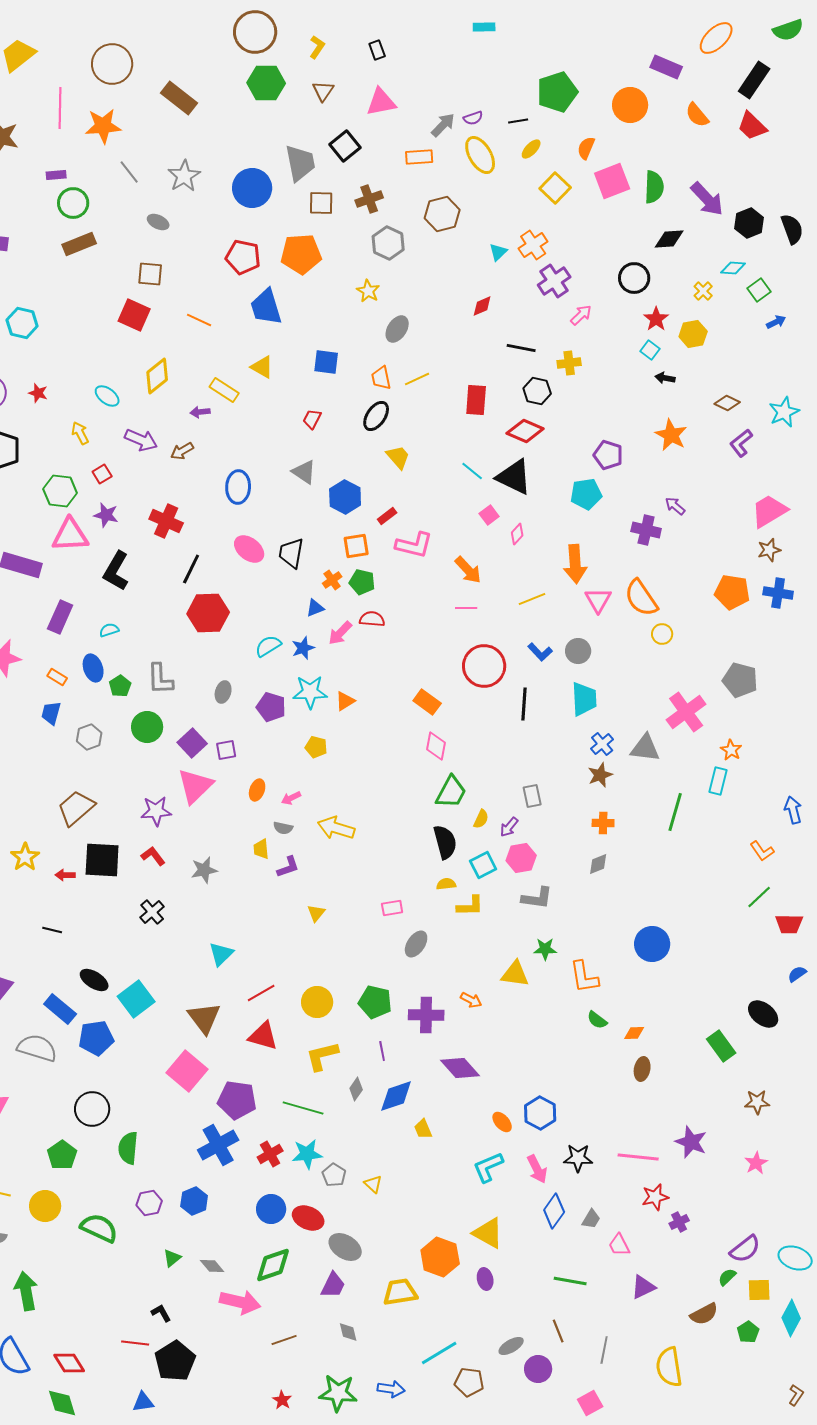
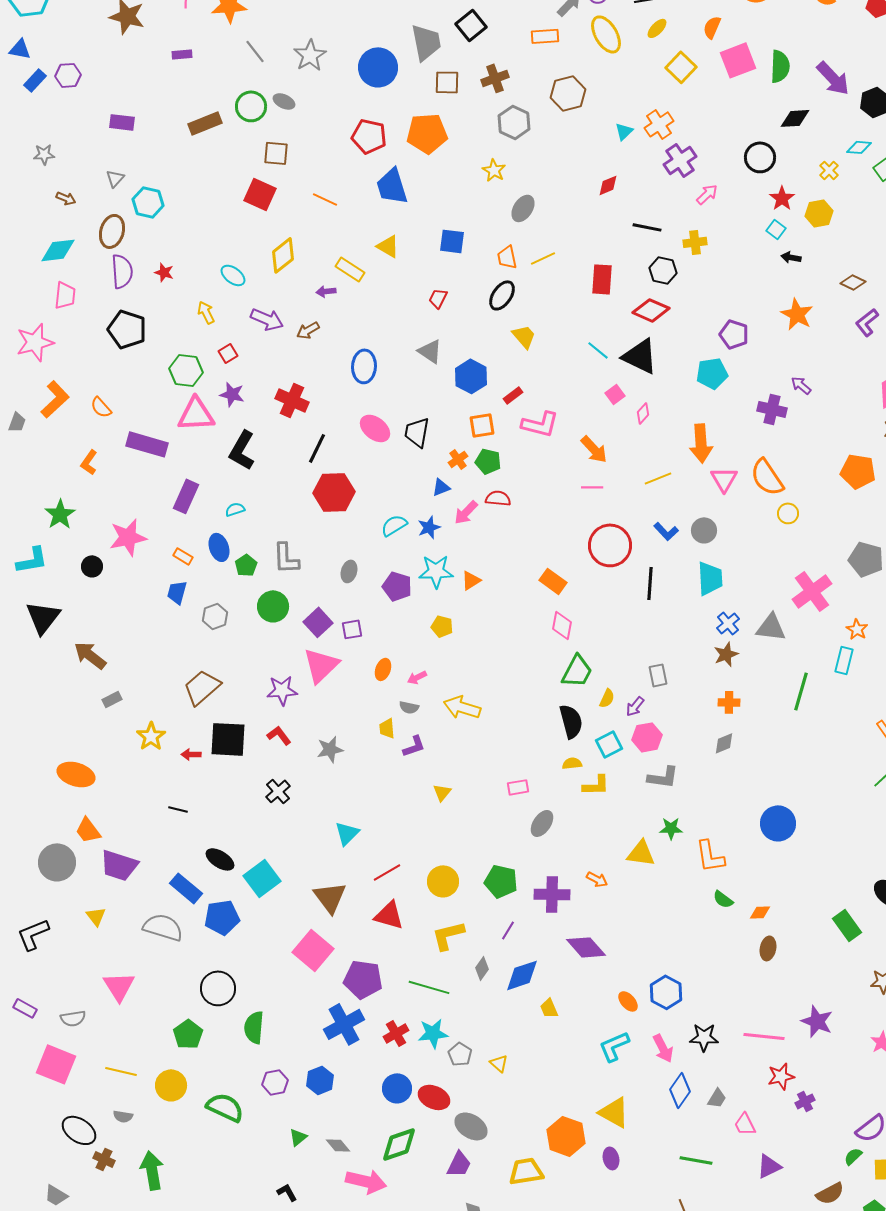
green circle: (73, 203) -> (251, 106), moved
purple line: (382, 1051) -> (508, 930), turned 42

